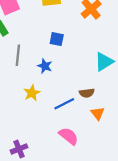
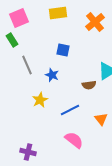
gray line: (18, 55) -> (27, 65), turned -30
brown semicircle: (87, 93) -> (89, 85), moved
purple cross: (19, 149) -> (28, 152), turned 35

